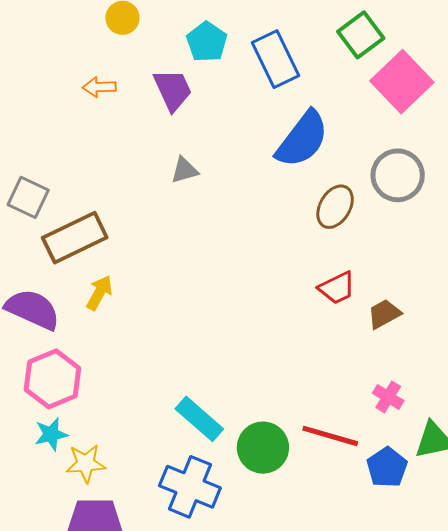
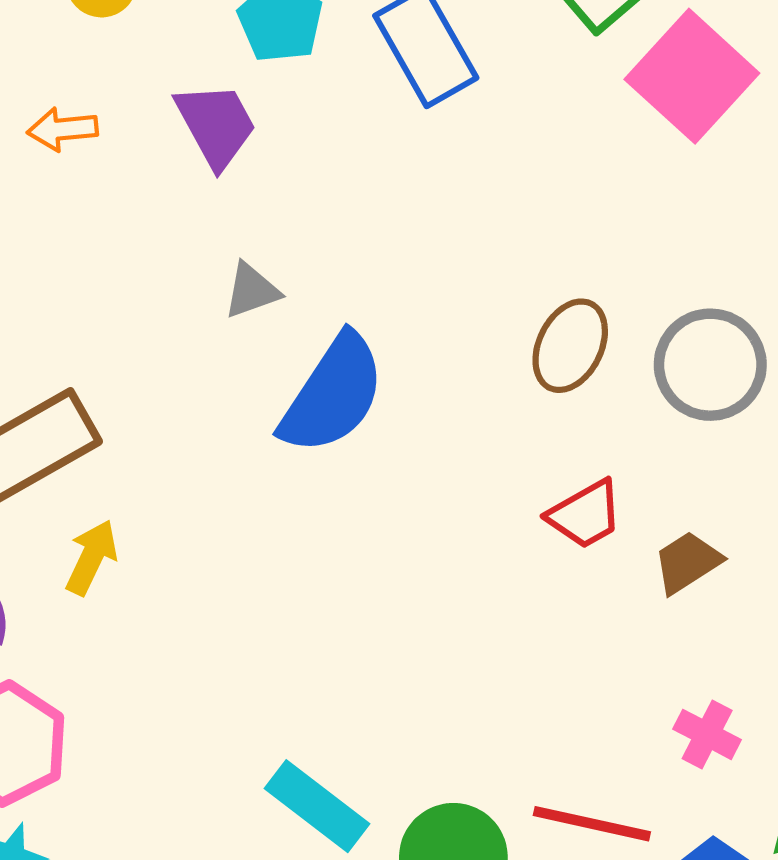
blue semicircle: (302, 139) -> (333, 394), moved
gray circle: (398, 175) -> (710, 365), moved

